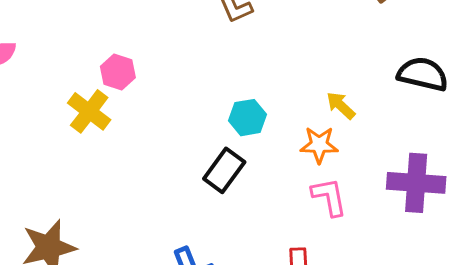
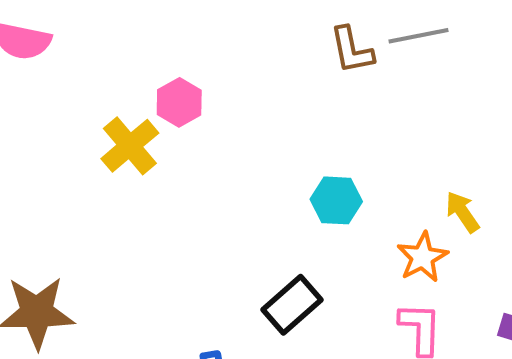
orange star: (319, 145) -> (422, 257), turned 30
black rectangle: (224, 170) -> (292, 305), moved

